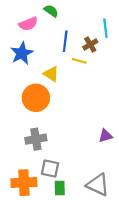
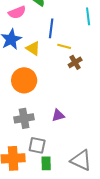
brown cross: (90, 45) -> (75, 62), moved
yellow triangle: (51, 74) -> (33, 48), moved
purple triangle: (105, 136) -> (58, 115), moved

